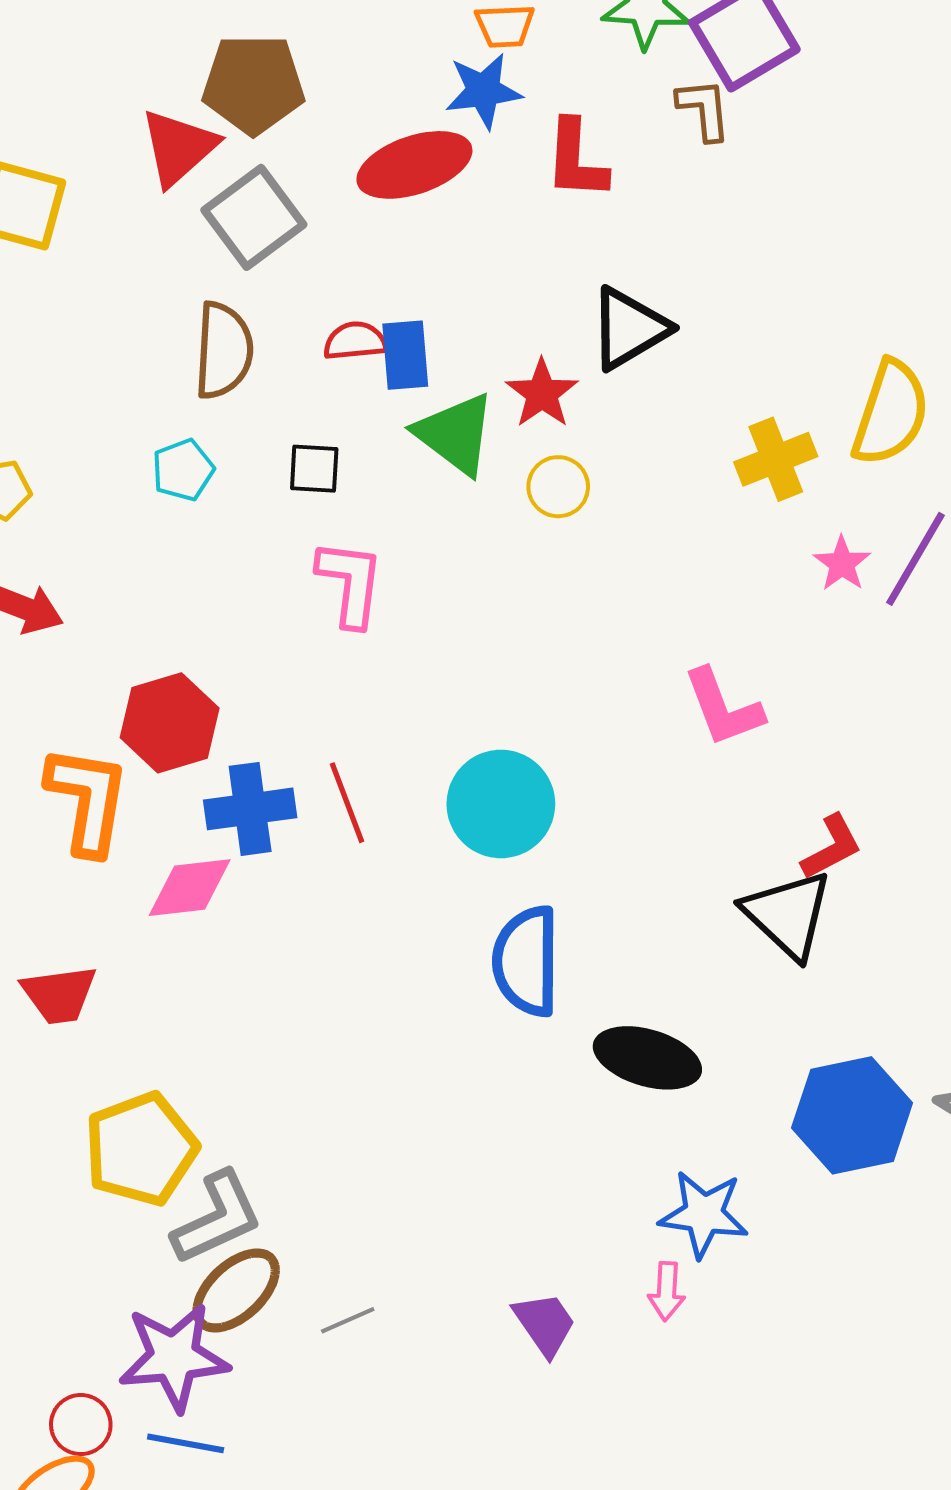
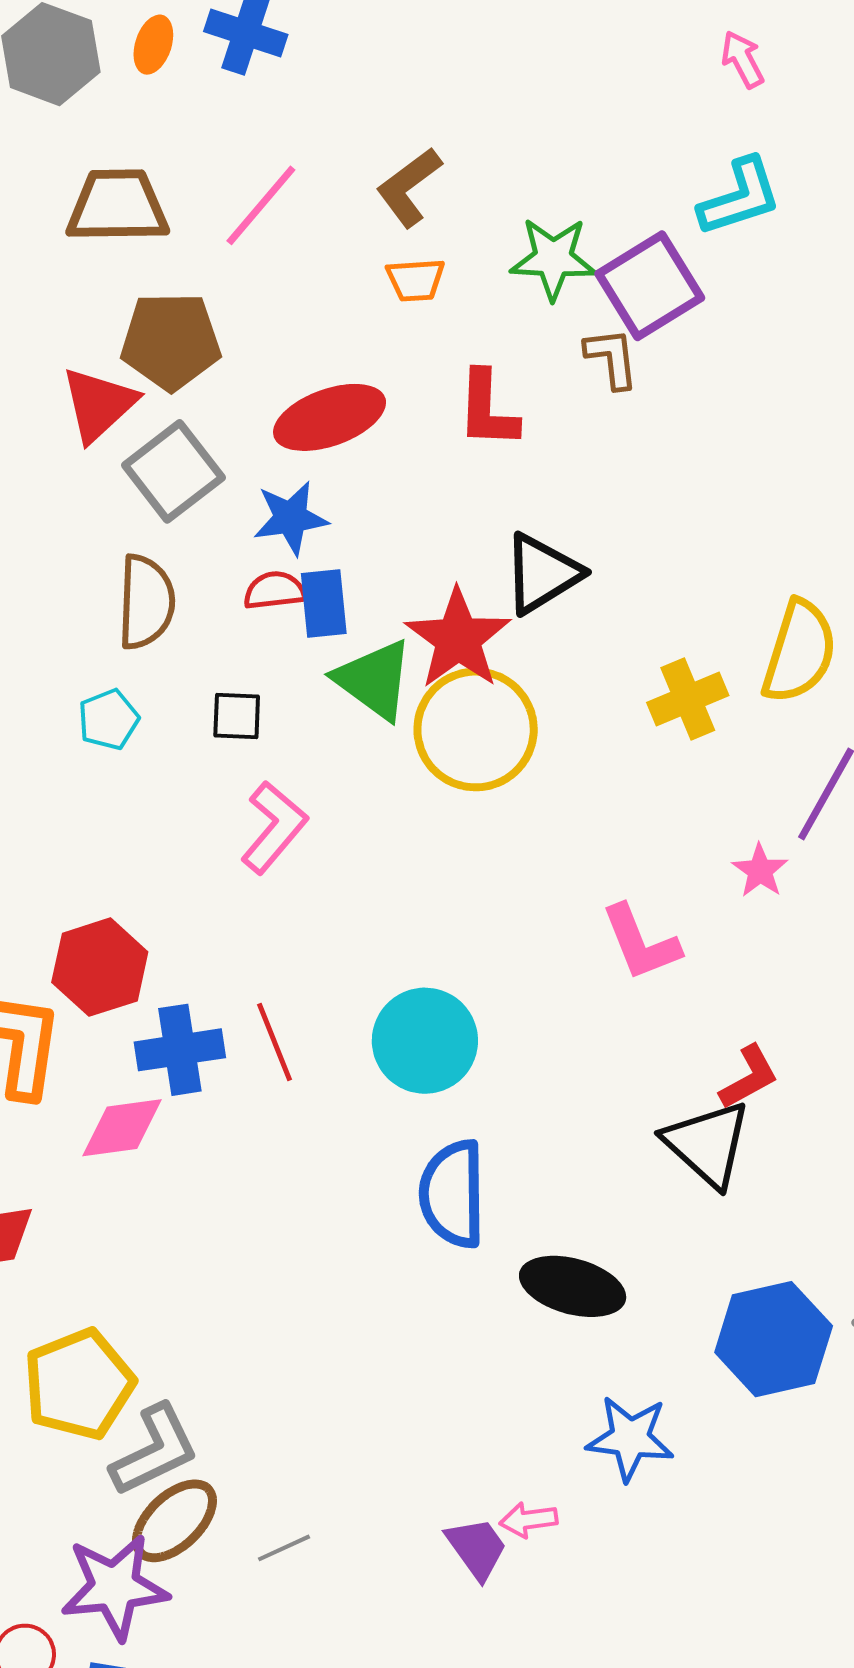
blue star: (483, 91) -> (291, 518), moved
red star: (542, 393) -> (458, 639), size x1.5
yellow circle: (558, 487) -> (476, 729), size x2.0
pink star: (842, 564) -> (760, 871), moved
pink L-shape: (350, 583) -> (274, 827), turned 34
pink arrow: (667, 1291) -> (529, 1520), moved, turned 80

